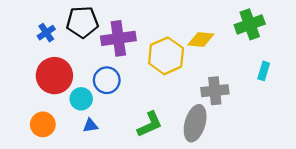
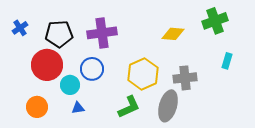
black pentagon: (82, 22) -> (59, 34), moved
blue cross: (46, 33) -> (20, 28), moved
yellow hexagon: (166, 56) -> (143, 74), moved

